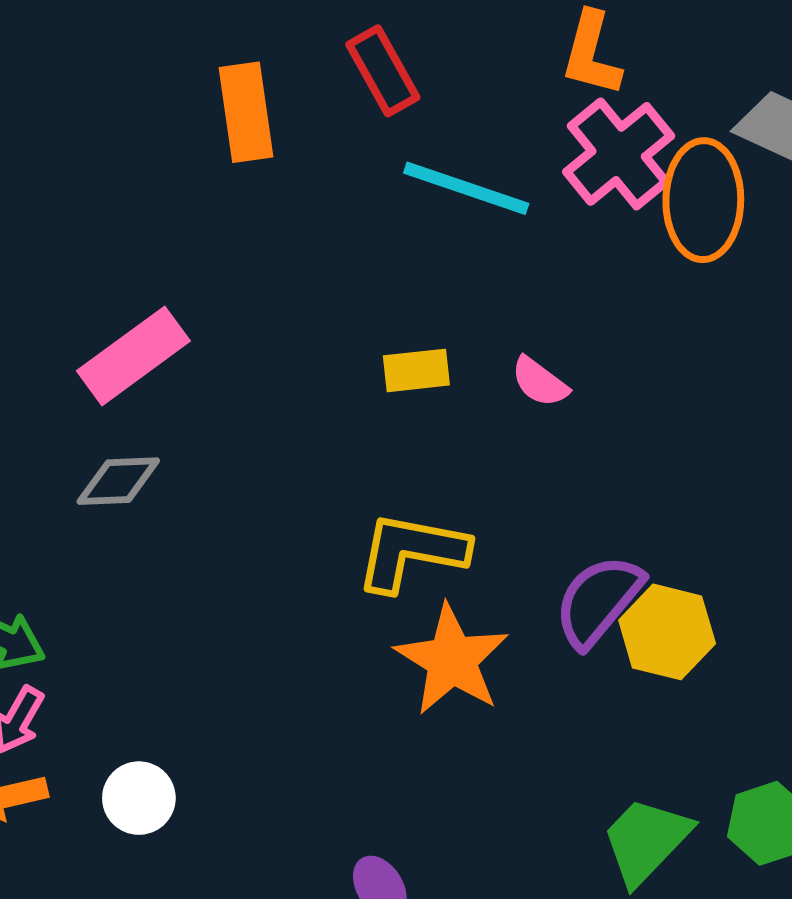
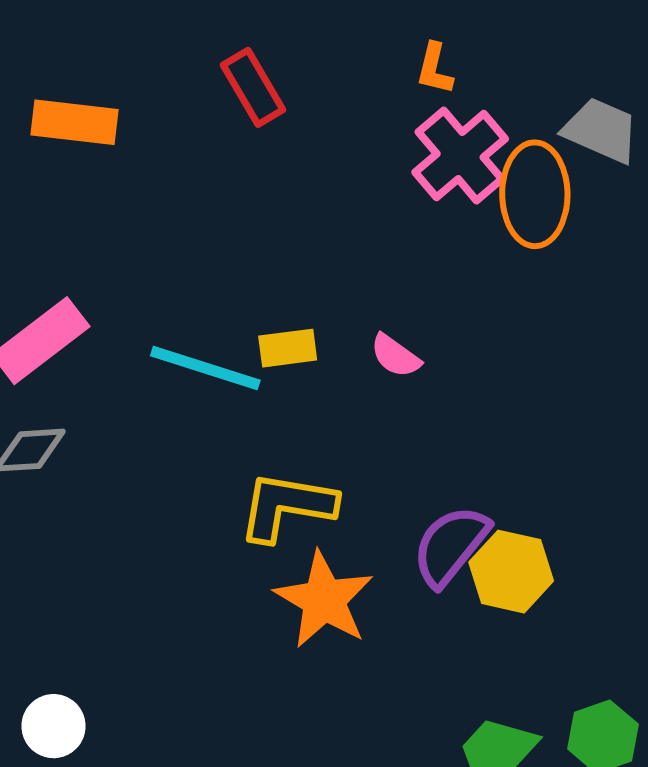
orange L-shape: (591, 54) -> (435, 69), size x0.7
orange rectangle: (246, 112) -> (74, 122), moved, turned -74
cyan line: (466, 188) -> (205, 368), moved

